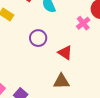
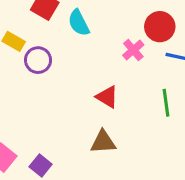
purple circle: (38, 38) -> (38, 60), moved

